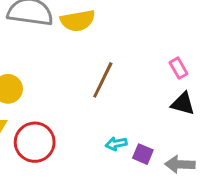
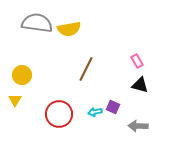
red circle: (35, 142) -> (59, 114), moved
purple square: (143, 154) -> (113, 107), moved

